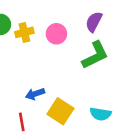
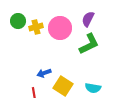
pink circle: (56, 34) -> (60, 28), size x1.5

